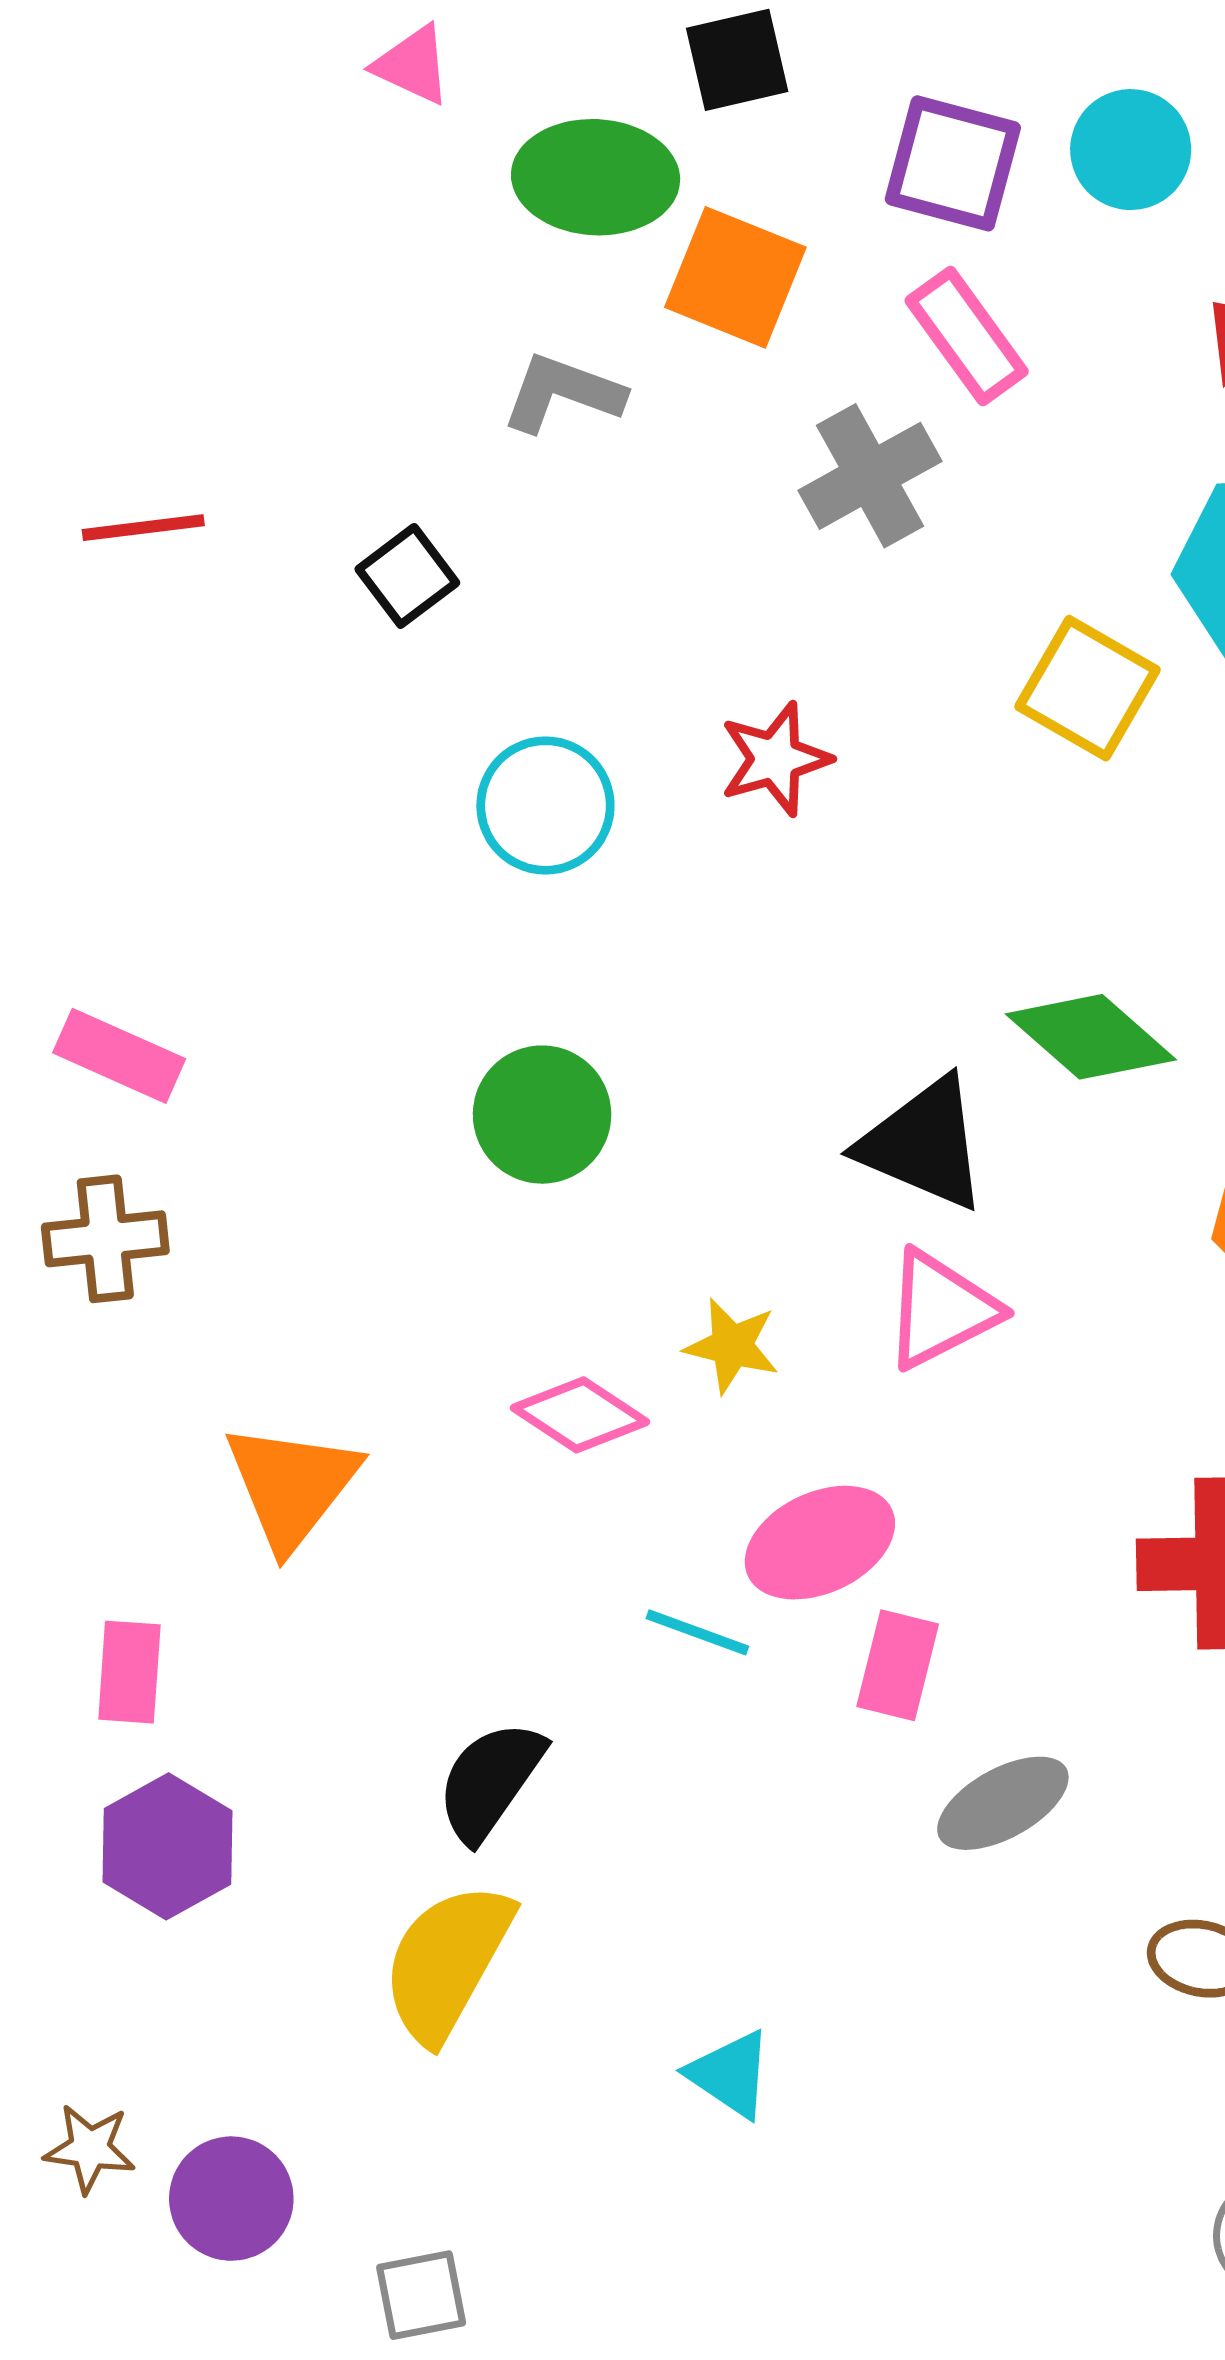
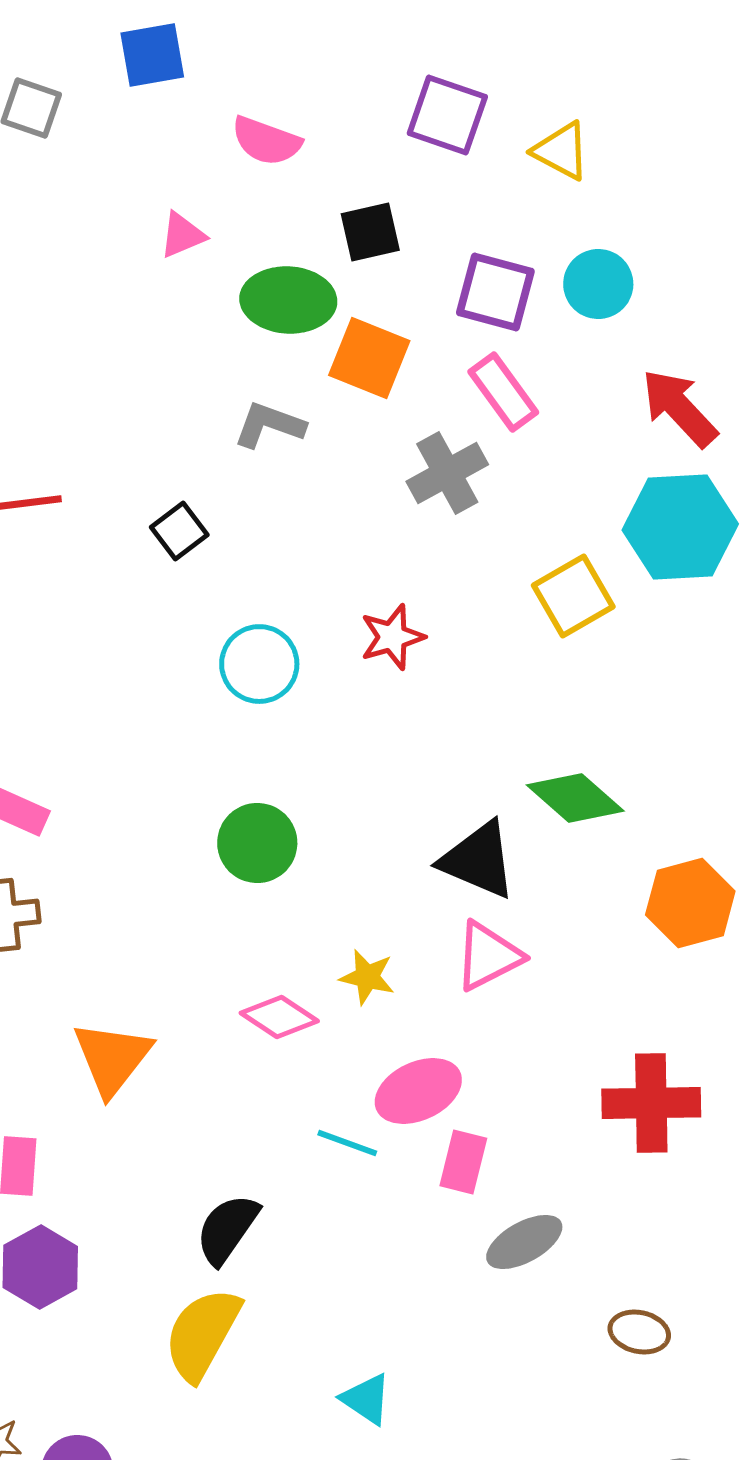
pink triangle: (413, 65) -> (182, 235), turned -48
yellow square: (1087, 688) -> (573, 596), turned 30

